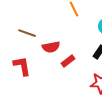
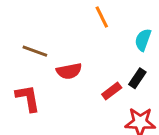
red rectangle: (68, 61) -> (112, 91), moved

